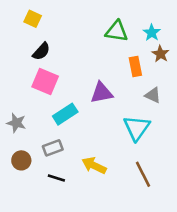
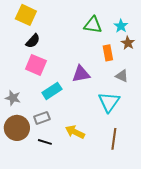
yellow square: (33, 19) -> (26, 15), size x1.5
brown circle: (21, 160) -> (17, 128), size x1.6
brown line: (143, 174) -> (114, 139), turned 35

